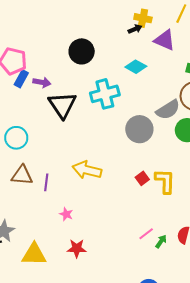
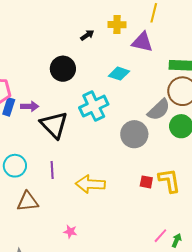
black arrow: (135, 29) -> (87, 35), moved
red square: (142, 178) -> (146, 182), turned -32
purple line: (46, 182) -> (52, 170), moved
pink star: (66, 214) -> (70, 232), moved

